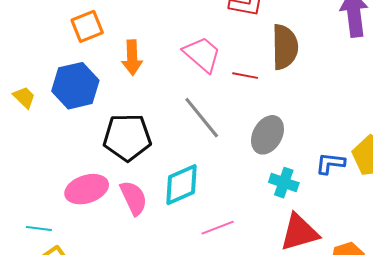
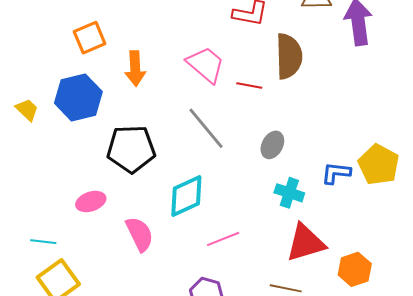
gray ellipse: (267, 135) -> (272, 145), size x0.7
pink ellipse: (87, 189) -> (91, 201), size x0.7
pink semicircle: (134, 198) -> (140, 234), moved

